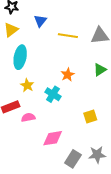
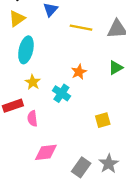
pink semicircle: (28, 117) -> (32, 118), turned -88
pink diamond: (53, 138) -> (46, 152), moved
gray star: (97, 155) -> (109, 164), turned -30

